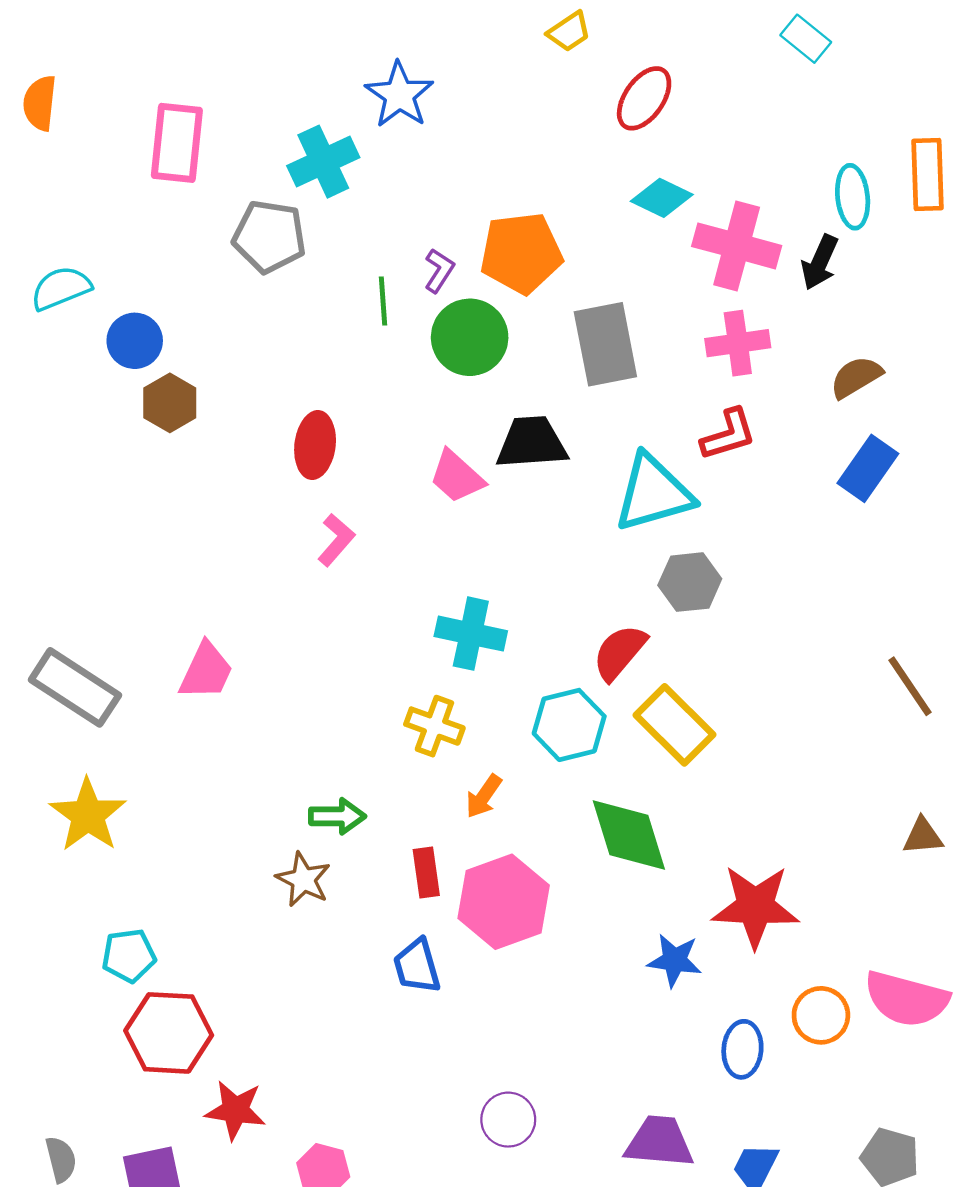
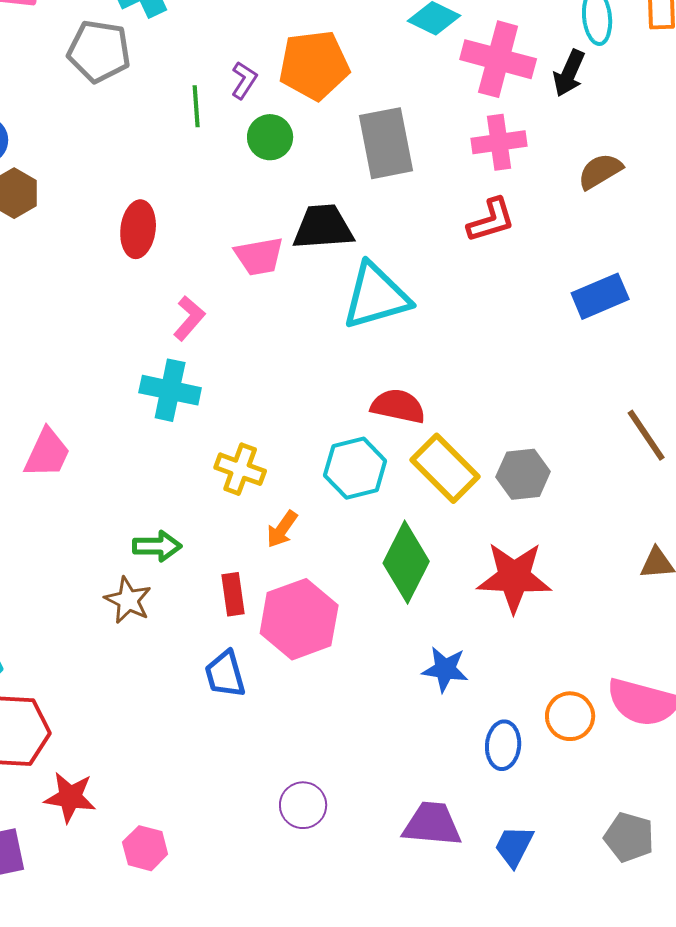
green circle: (470, 337) -> (270, 137), size x0.7
blue rectangle: (868, 468) -> (600, 296), moved, turned 32
pink trapezoid: (457, 477) -> (259, 256), turned -52
cyan triangle: (653, 493) -> (376, 296), moved
pink L-shape: (336, 540) -> (189, 318), moved
gray hexagon: (690, 582) -> (523, 474), moved
cyan cross: (471, 634) -> (170, 390), moved
red semicircle: (620, 652) -> (398, 406), turned 62
pink trapezoid: (206, 671) -> (47, 453), moved
green diamond: (629, 835) -> (406, 562), turned 44
red star: (755, 906) -> (514, 577), moved

